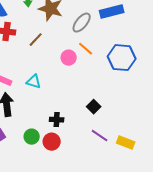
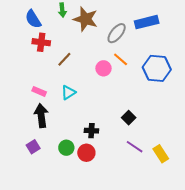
brown line: (36, 40) -> (64, 59), moved
cyan triangle: (34, 82) -> (68, 92), turned -49
yellow rectangle: (126, 143) -> (161, 154), turned 36

